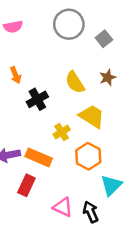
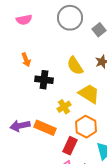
black cross: (37, 99) -> (44, 80), turned 36
red rectangle: (26, 185) -> (70, 146), moved

